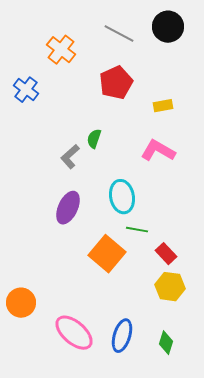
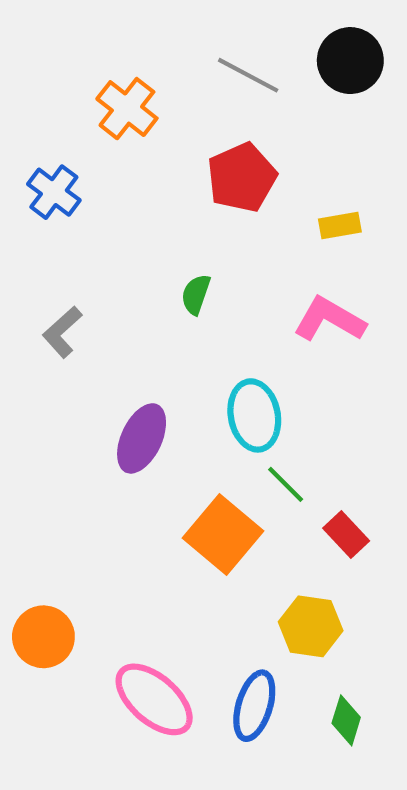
gray L-shape: (70, 157) -> (62, 332), moved
green line: (137, 230) -> (286, 484), turned 35
yellow hexagon: (170, 287) -> (311, 626), moved

